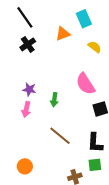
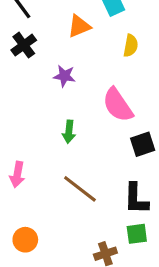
yellow semicircle: (95, 47) -> (131, 46), turned 64
purple star: (29, 89) -> (64, 76), moved
pink arrow: (26, 109) -> (17, 174), moved

